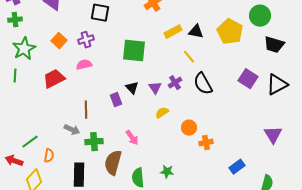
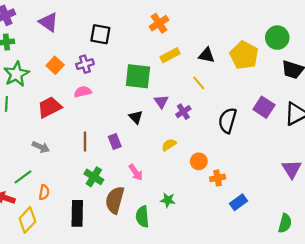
yellow rectangle: (173, 32) -> (170, 55), moved
black semicircle: (203, 84) -> (227, 120), moved, turned 45
purple triangle: (155, 88) -> (161, 102), moved
purple rectangle: (116, 100) -> (115, 141), moved
gray arrow: (72, 130) -> (41, 147), moved
green cross: (94, 142) -> (94, 177), turned 36
blue rectangle: (237, 167) -> (239, 202), moved
green star: (167, 172) -> (168, 200), moved

